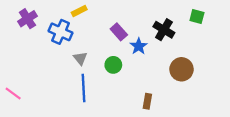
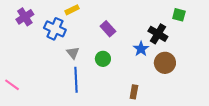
black cross: (164, 30) -> (158, 34), moved
blue star: (139, 46) -> (141, 49), moved

